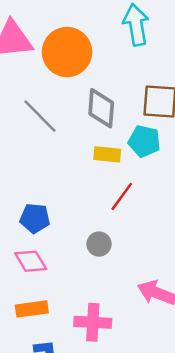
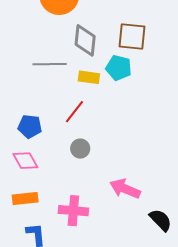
gray line: (40, 116) -> (50, 64), moved, turned -48
red line: (122, 196) -> (74, 112), moved

